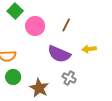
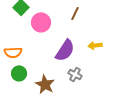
brown line: (66, 25) -> (75, 13), moved
purple semicircle: (59, 54) -> (65, 50), turned -80

